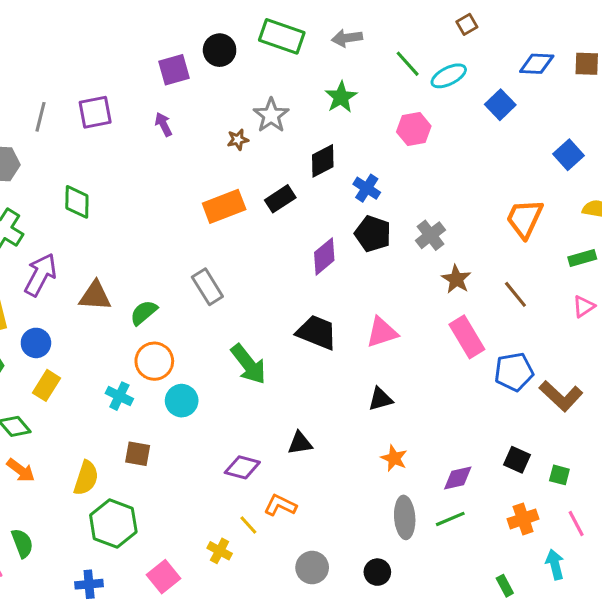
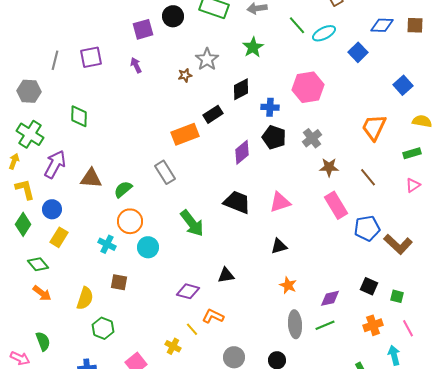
pink hexagon: (414, 129) -> (308, 87), moved, size x1.4
blue cross: (367, 188) -> (270, 107), turned -30
orange rectangle: (224, 206) -> (185, 134), moved
brown star: (456, 279) -> (329, 167), turned -30
green hexagon: (113, 524) -> (103, 328), size x0.7

